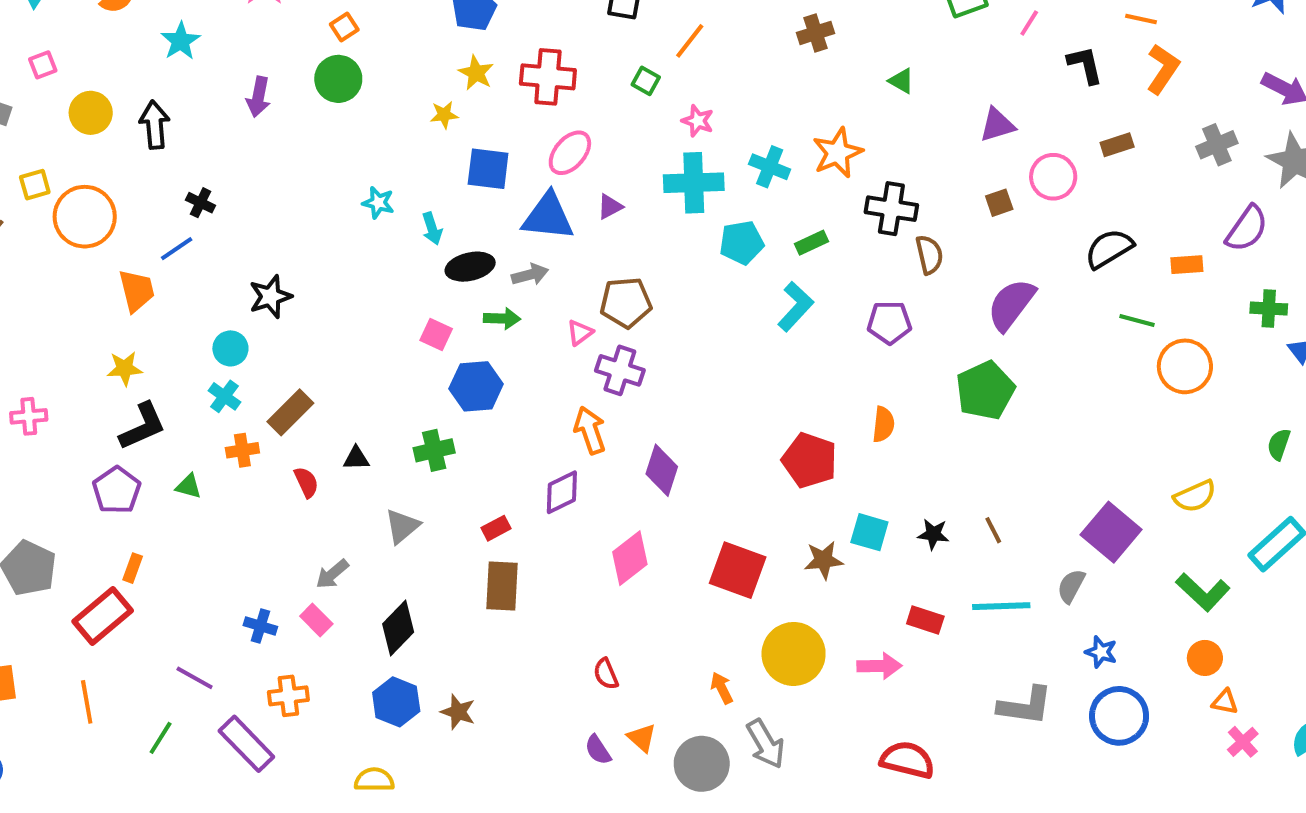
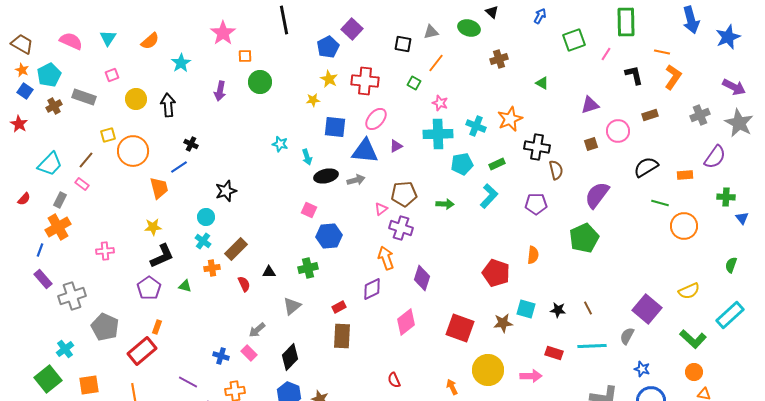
orange square: (344, 27) -> (245, 56), moved, turned 32
green arrow: (502, 319) -> (445, 204), moved

